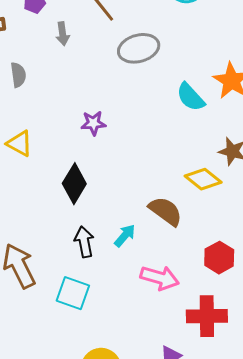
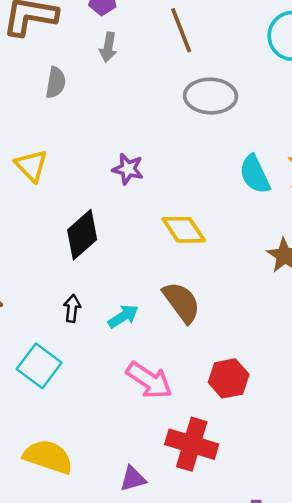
gray arrow: (63, 34) -> (108, 47), moved
yellow diamond: (203, 179) -> (184, 230), moved
black arrow: (84, 242) -> (72, 308), size x0.7

